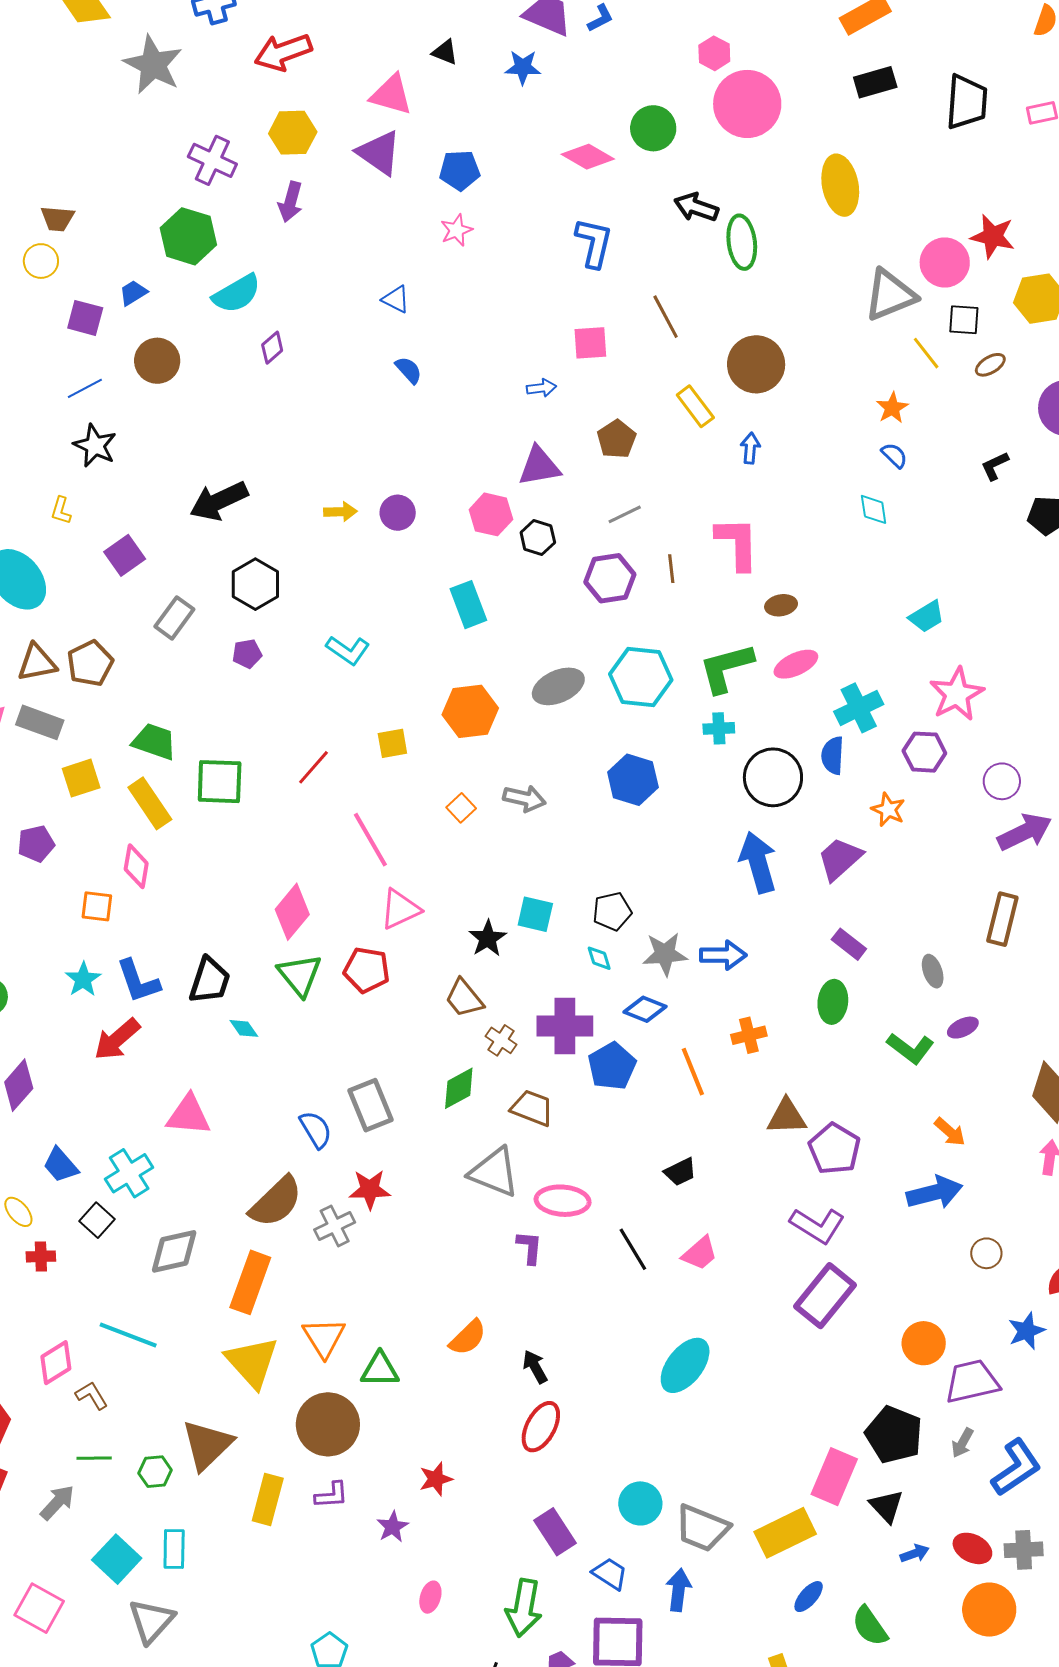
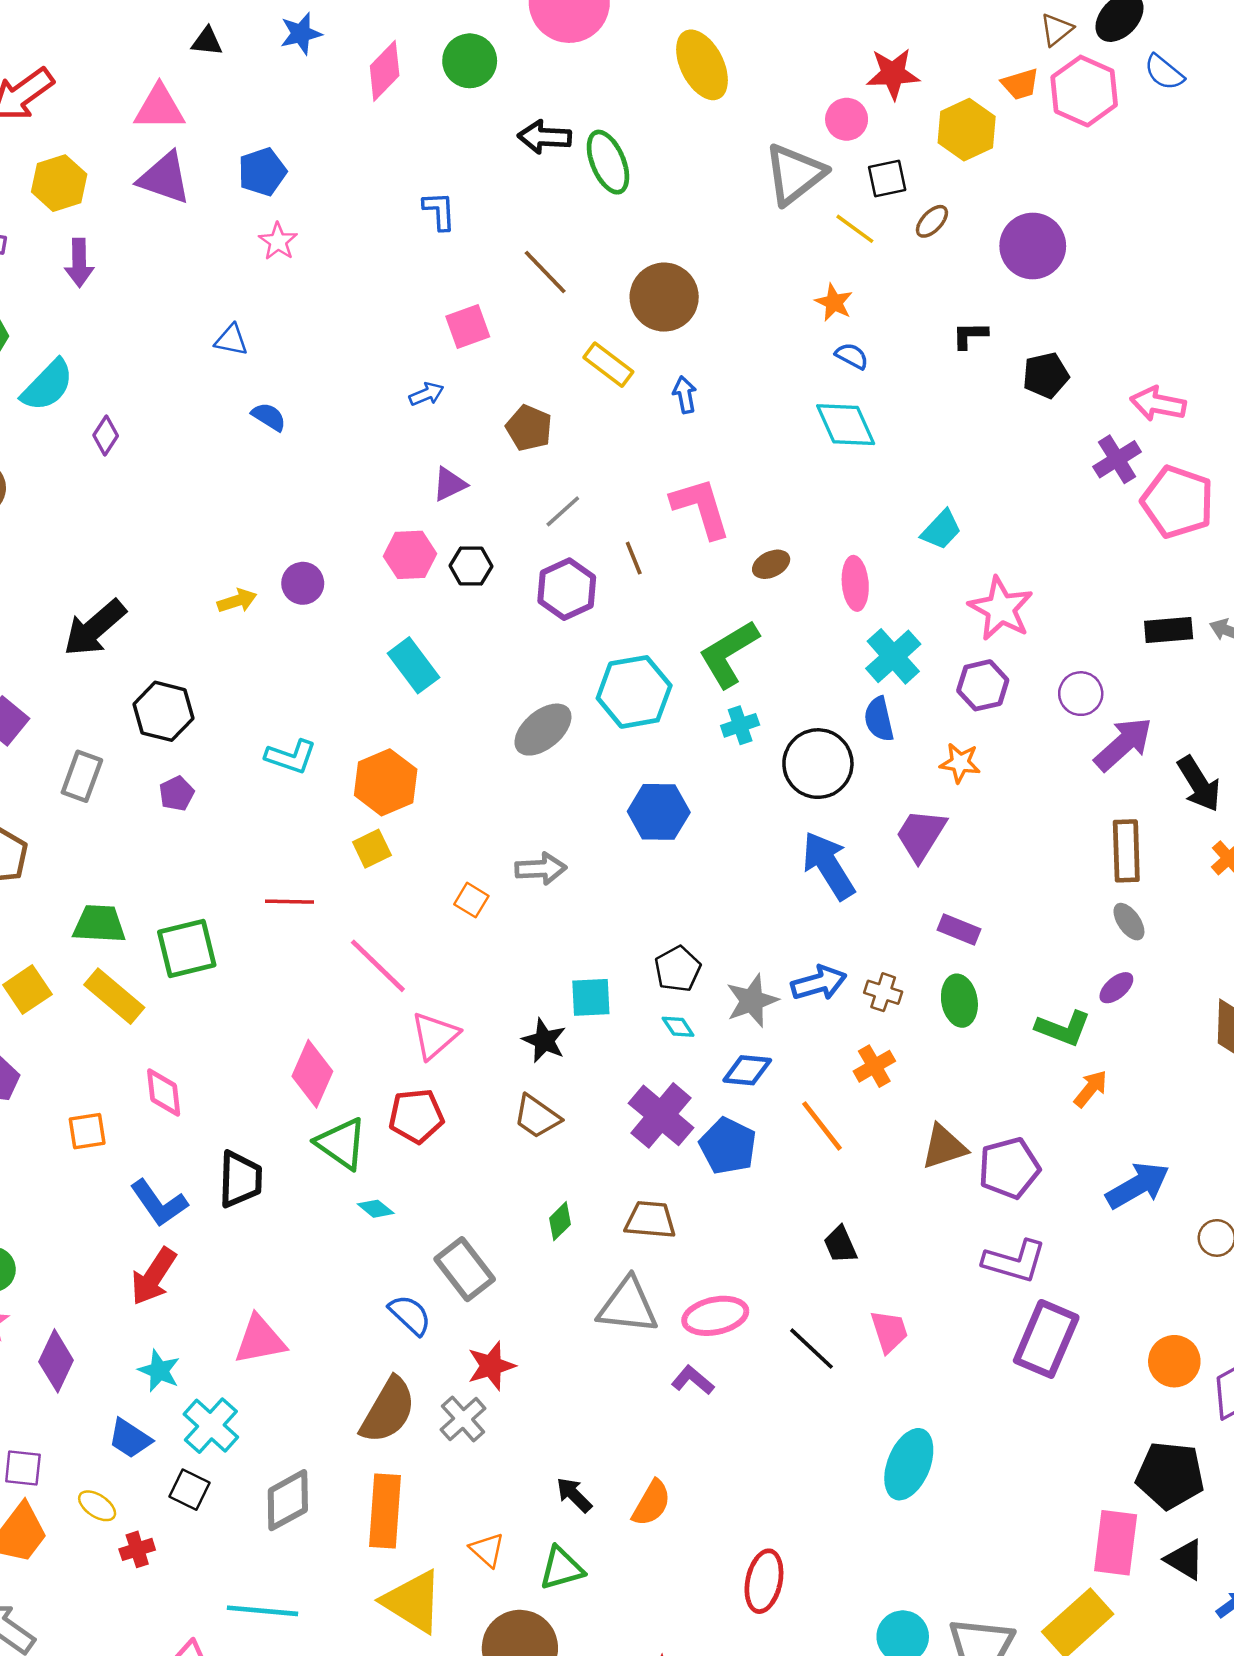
pink diamond: (588, 157) -> (385, 71), moved, turned -60
blue L-shape: (594, 243) -> (439, 211), size x0.7
pink circle: (945, 262) -> (847, 119), size x0.7
purple triangle: (539, 466) -> (449, 484), size x0.7
black L-shape: (995, 466) -> (970, 335), turned 40
cyan diamond: (874, 509) -> (846, 425), size x1.6
pink ellipse: (796, 664) -> (855, 583), moved, turned -54
orange hexagon: (470, 711) -> (386, 782), moved
red line: (314, 767) -> (290, 902), turned 66
pink diamond: (136, 866) -> (164, 1092), moved
gray ellipse: (933, 971) -> (1129, 922), moved
cyan star: (83, 979) -> (159, 1371), moved
purple cross: (565, 1026) -> (661, 1115), turned -34
cyan diamond: (244, 1028) -> (376, 1209), moved
brown cross: (501, 1040) -> (883, 992), moved
green diamond: (459, 1088) -> (560, 1221), size x0.7
orange arrow: (950, 1132) -> (1091, 1089), moved, turned -76
purple pentagon: (834, 1149) -> (1009, 1168), turned -30
black trapezoid: (680, 1172) -> (840, 1245), turned 108
purple L-shape: (530, 1247) -> (693, 1380), turned -39
pink trapezoid: (700, 1253) -> (889, 1331), turned -51
orange triangle: (324, 1337) -> (487, 1550), size x0.7
black arrow: (535, 1367) -> (574, 1495), moved

